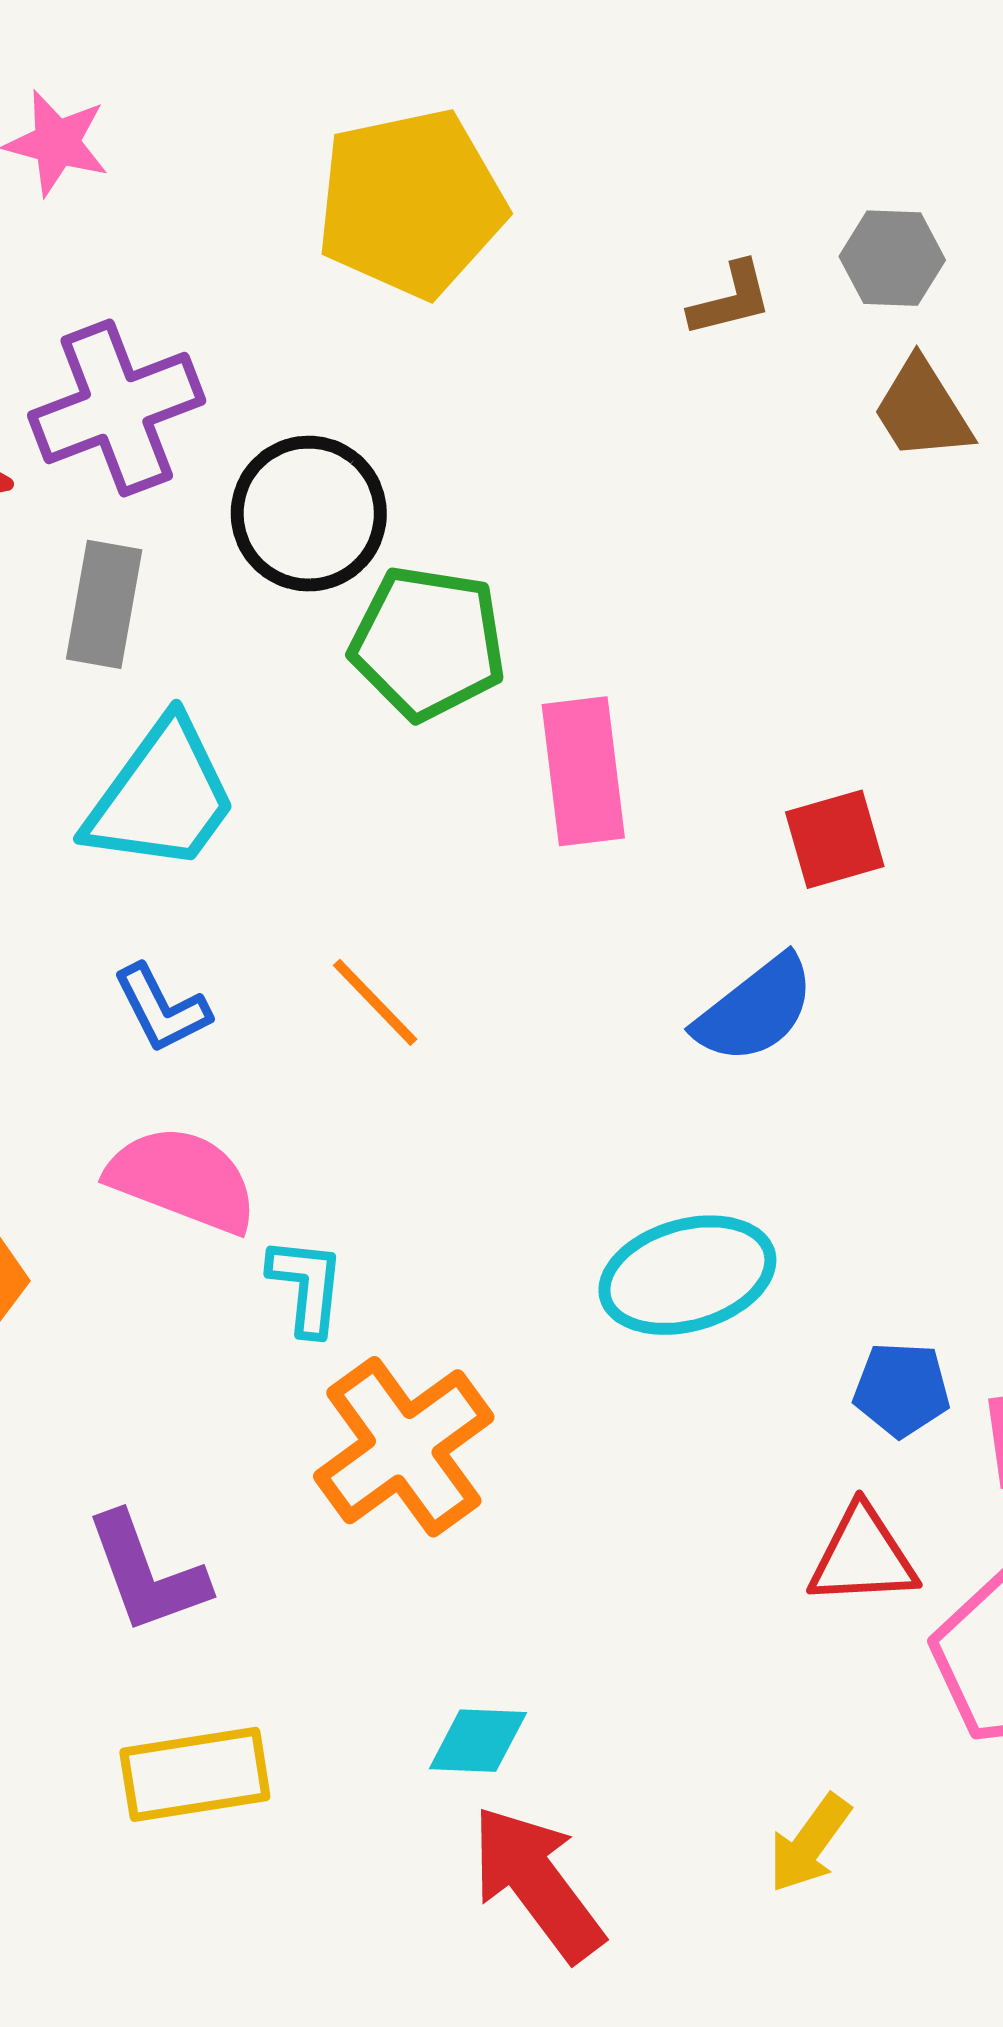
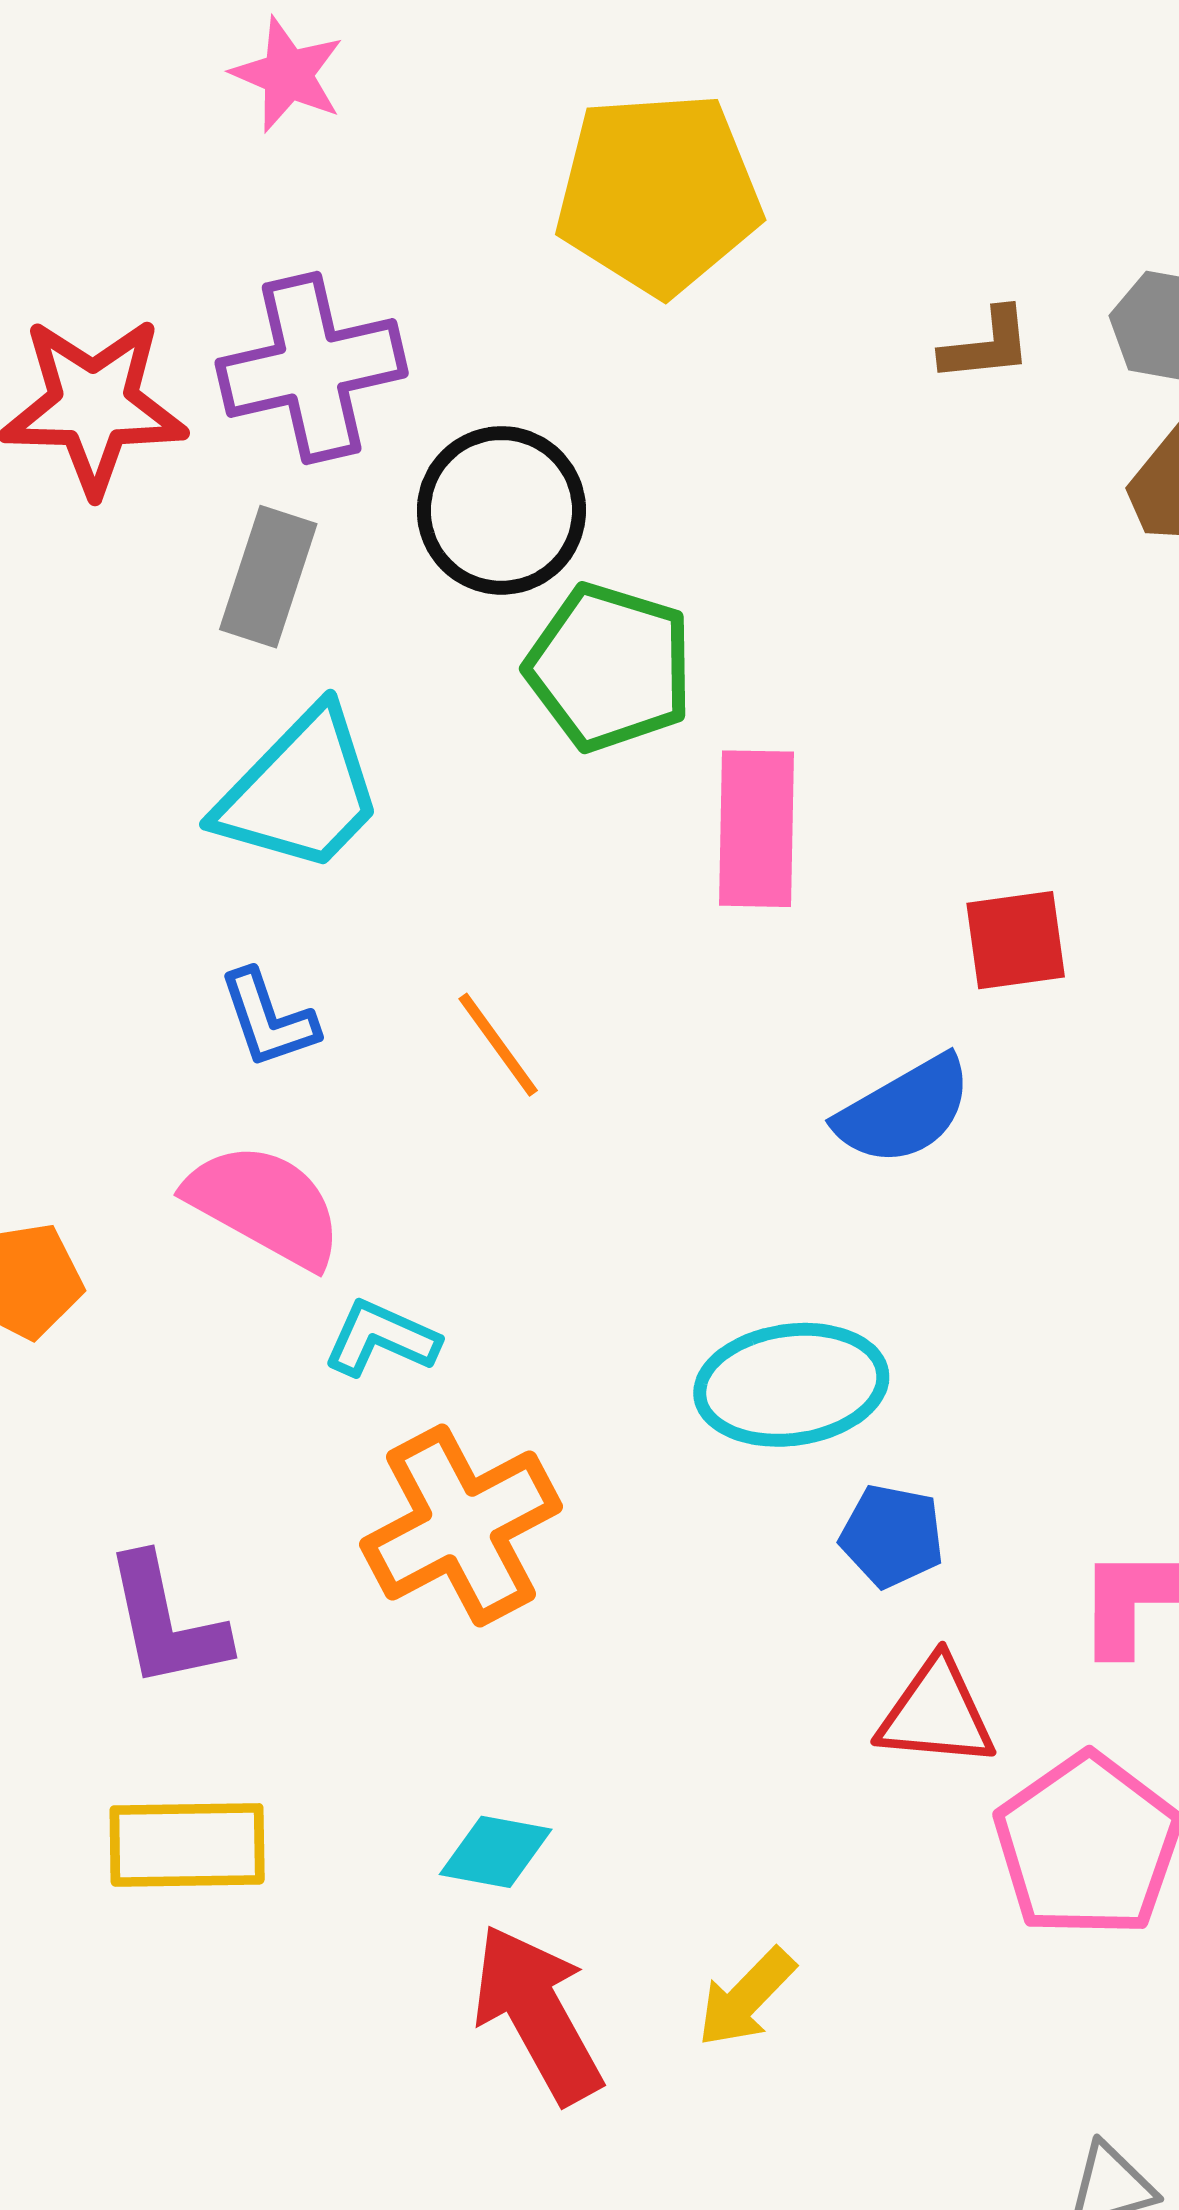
cyan L-shape: (306, 1286) -> (381, 1338), turned -80
blue pentagon: (902, 1389) -> (892, 1536), moved
yellow arrow: (810, 1843) -> (746, 1998), moved

